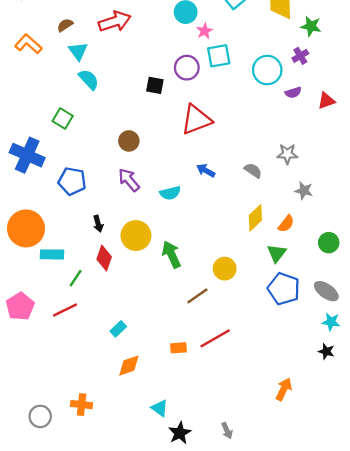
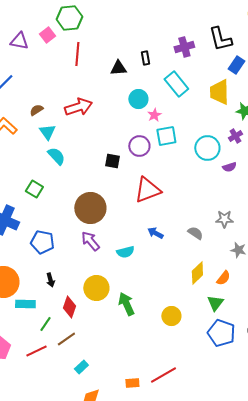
brown circle: (129, 141) -> (90, 208), size x1.8
black arrow: (98, 224) -> (50, 280), moved
brown line: (197, 296) -> (66, 339), moved

